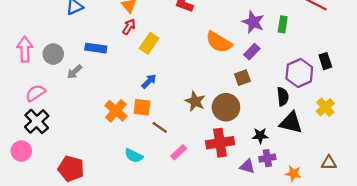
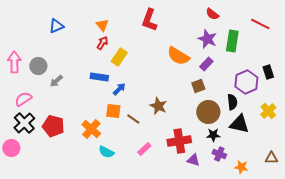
green rectangle: (283, 24) -> (232, 41), size x1.5
blue rectangle: (96, 48) -> (99, 77), moved
brown circle: (226, 107) -> (208, 112), moved
orange cross: (116, 111) -> (91, 129), moved
brown line: (160, 127) -> (133, 119), moved
purple cross: (267, 158) -> (219, 154), turned 32
purple triangle: (247, 166) -> (193, 160), moved
red pentagon: (71, 169) -> (53, 126), moved

